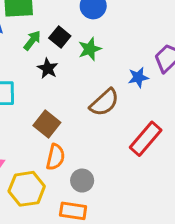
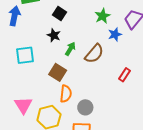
green arrow: (32, 40) -> (70, 49), moved
green star: (90, 49) -> (103, 16), moved
red rectangle: (146, 139) -> (124, 75), size x0.6

